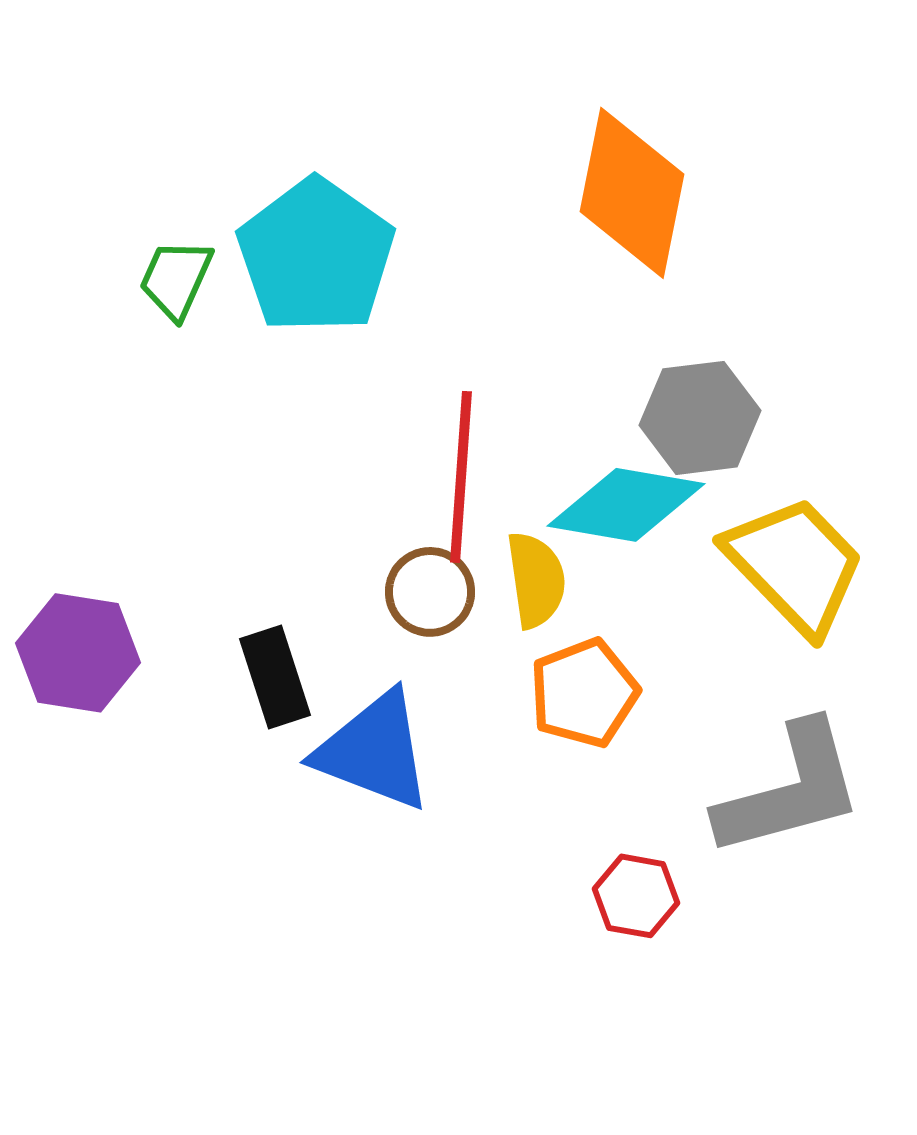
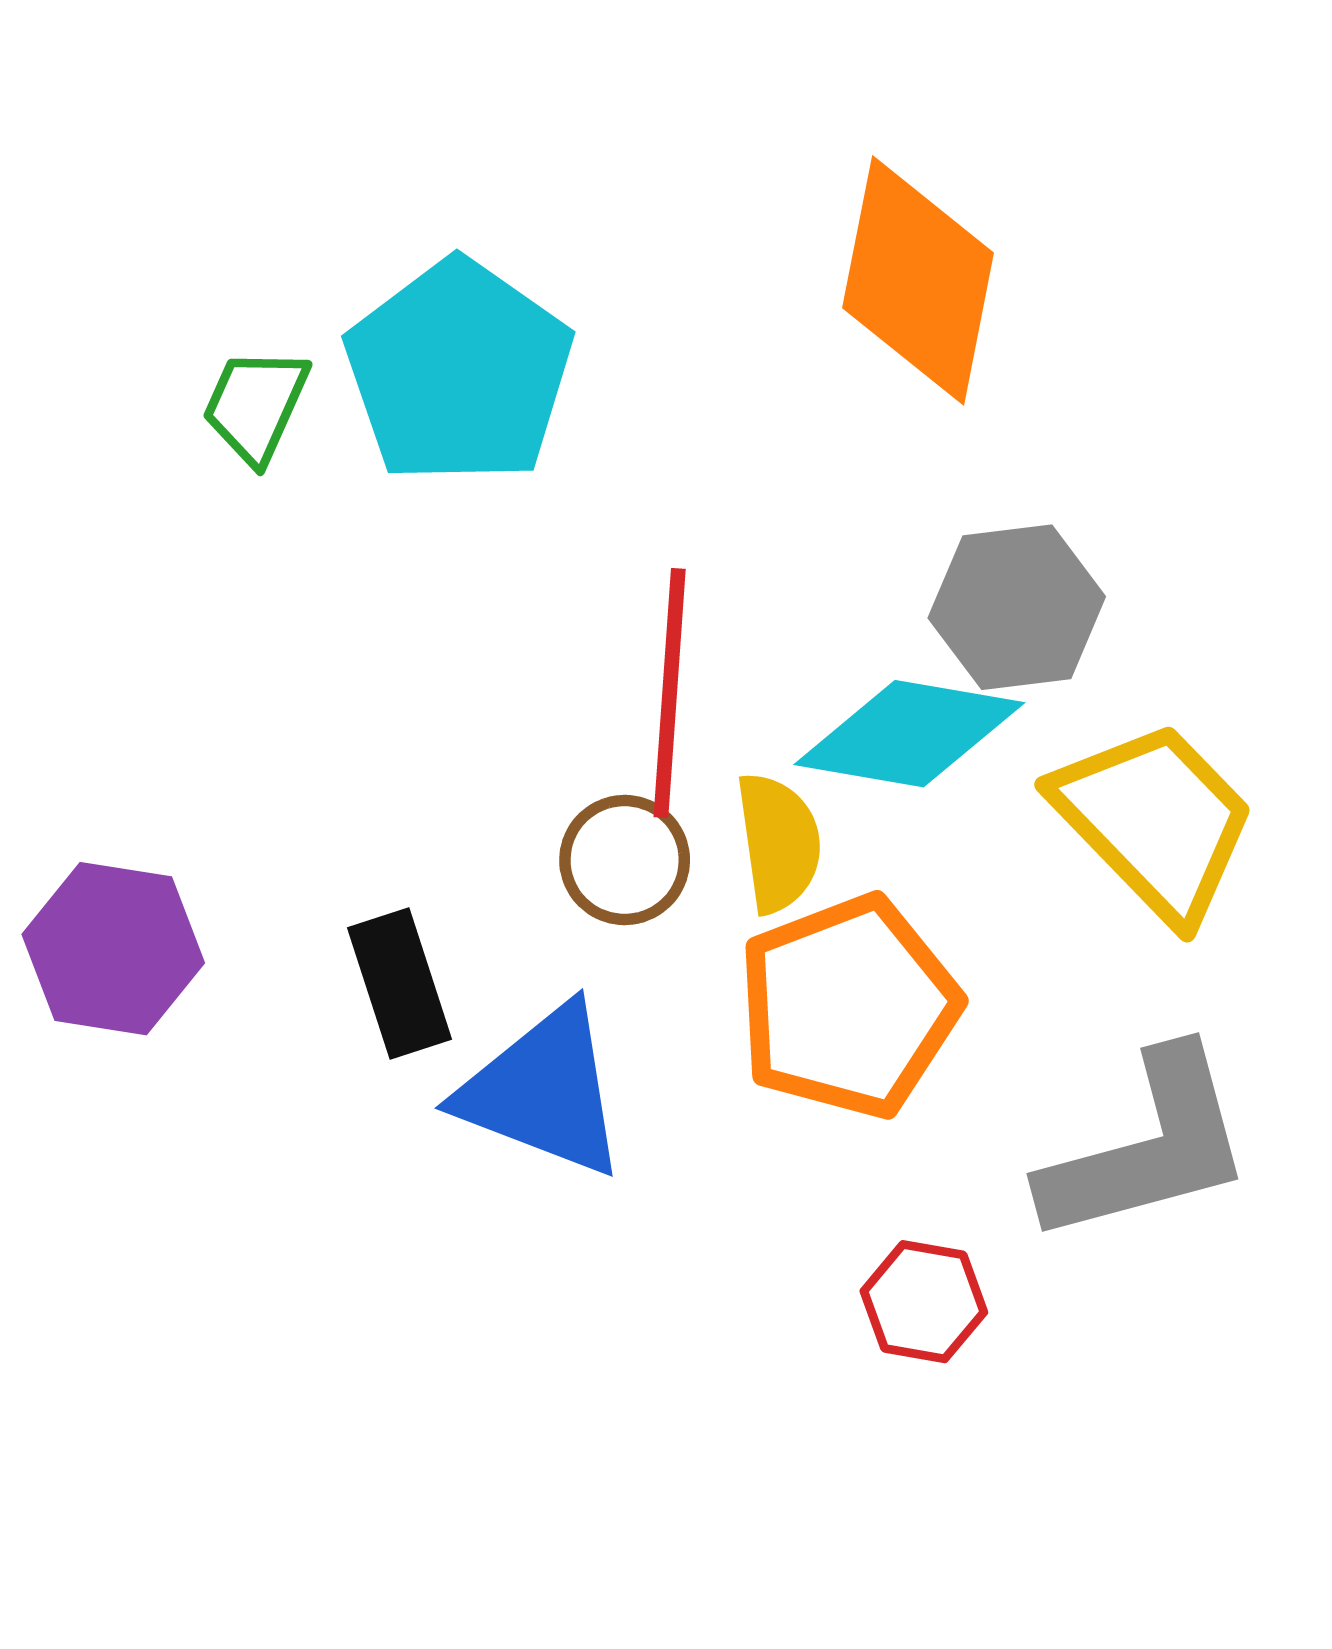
orange pentagon: (584, 693) -> (848, 1007), size x1.4

